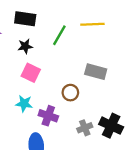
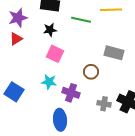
green line: (59, 35) -> (81, 20), turned 72
gray cross: (85, 128) -> (104, 104), turned 32

